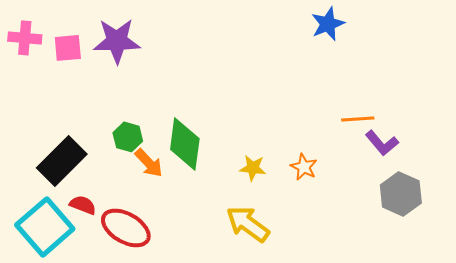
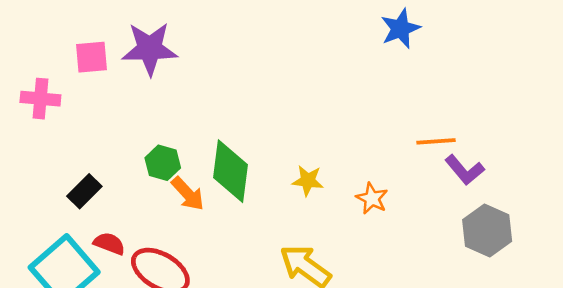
pink cross: (25, 38) -> (40, 99), moved
black rectangle: (62, 161) -> (84, 191), size x0.6
yellow star: (253, 168) -> (308, 181), moved

